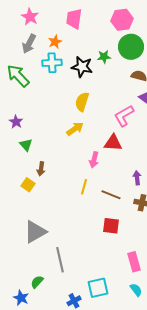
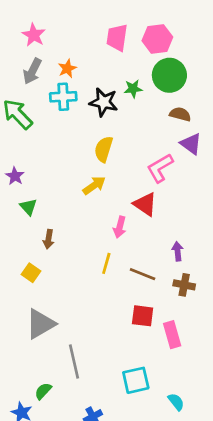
pink trapezoid: (74, 19) -> (117, 38), moved
red triangle: (113, 143) -> (145, 204), turned 30
yellow square: (28, 185) -> (31, 273), moved
pink rectangle: (134, 262) -> (172, 335), moved
cyan square: (98, 288) -> (136, 380), moved

